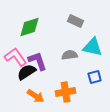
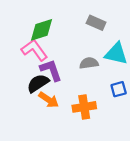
pink L-shape: (16, 57) -> (34, 50), moved
orange arrow: (36, 96) -> (49, 100), moved

